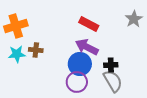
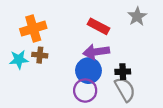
gray star: (134, 19) -> (137, 16), moved
orange cross: (16, 26) -> (33, 29), moved
purple arrow: (87, 47) -> (96, 52), turned -35

